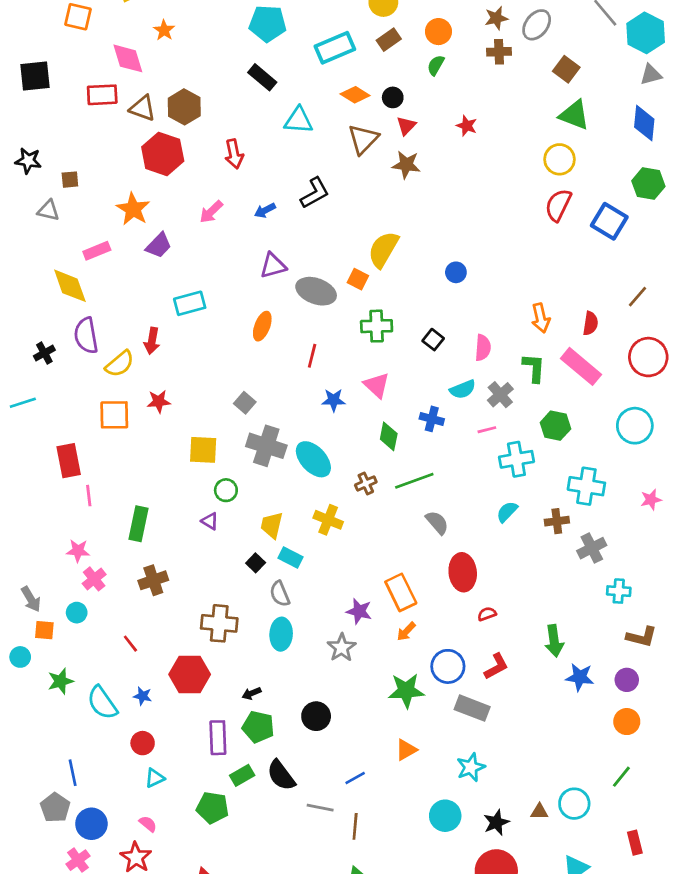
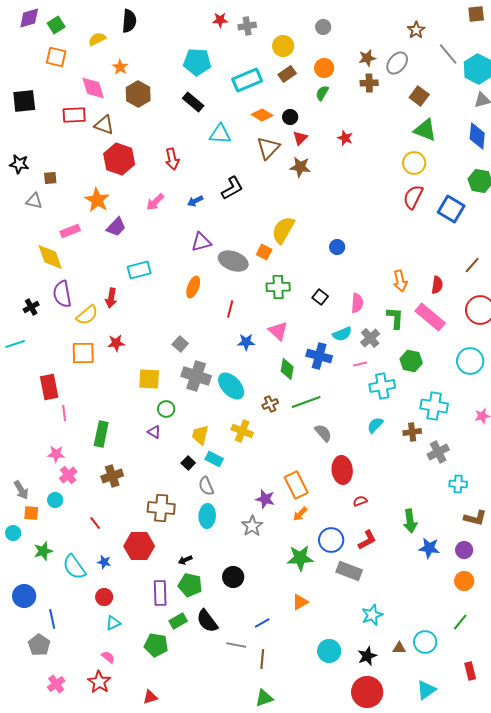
brown hexagon: (184, 107) -> (138, 94), moved
blue cross: (432, 419) -> (319, 356), size x1.4
cyan star: (471, 767) -> (372, 615), moved
blue circle: (91, 824) -> (24, 596), moved

